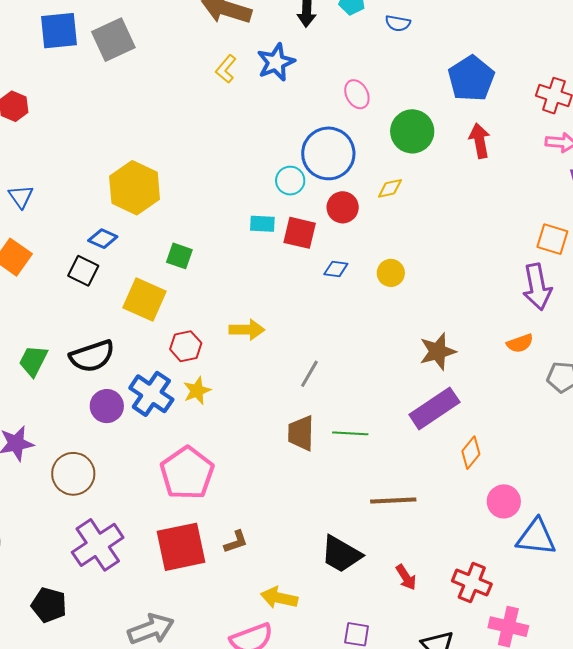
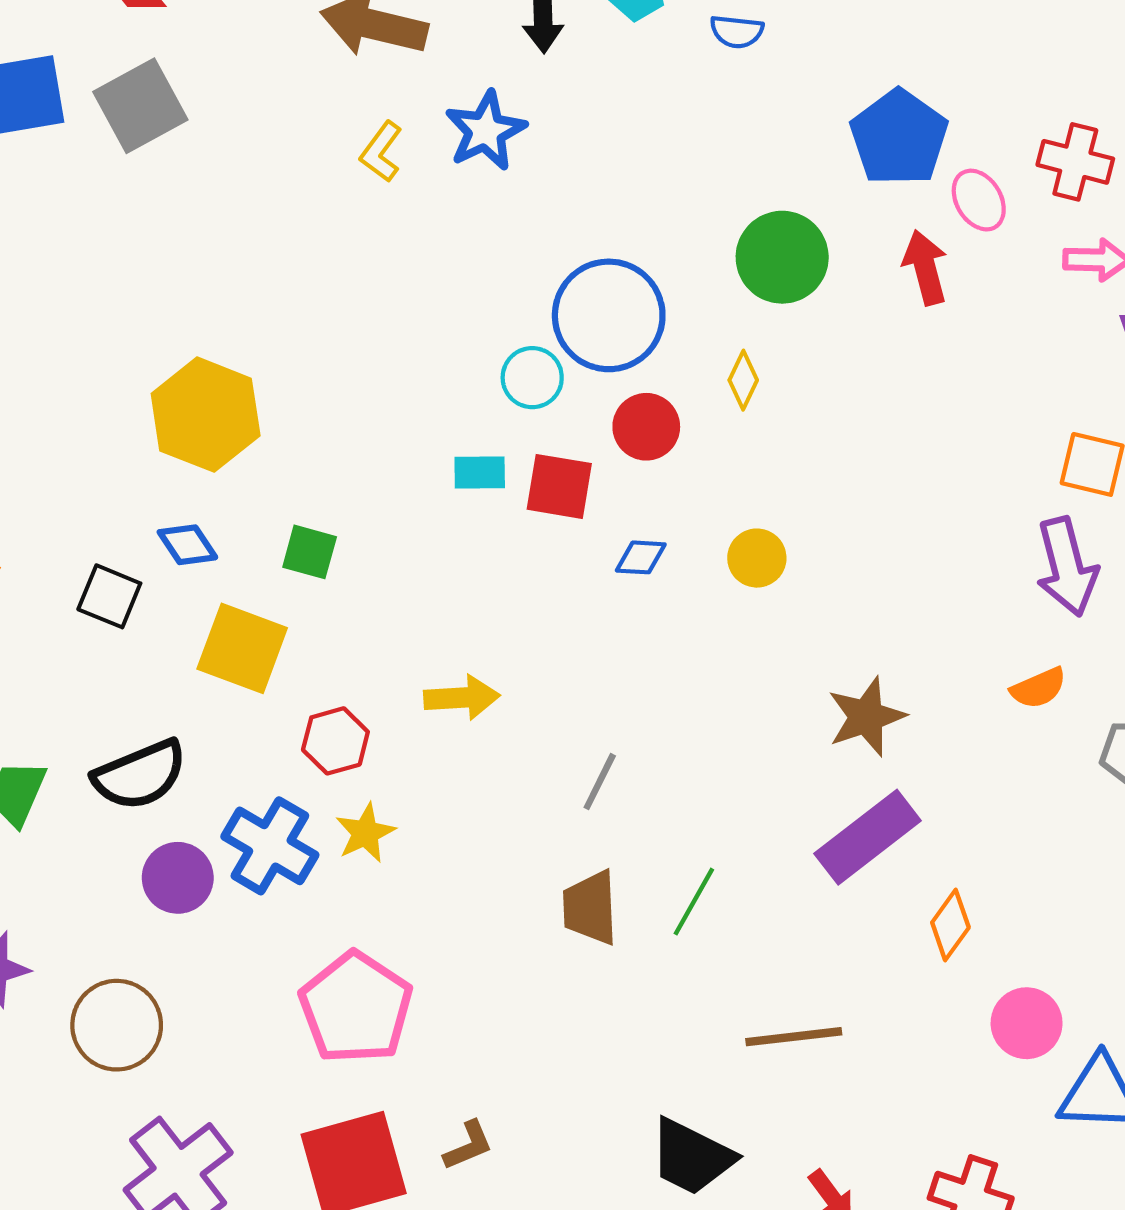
pink ellipse: (357, 94) -> (979, 200), moved
yellow diamond: (390, 188) -> (743, 380), turned -48
blue diamond: (103, 239) -> (187, 545), moved, turned 36
green line: (350, 433) -> (694, 902), turned -60

